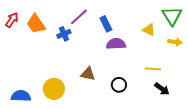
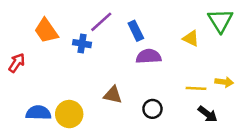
red arrow: (12, 20) -> (17, 63), moved
blue cross: (64, 34) -> (82, 44), turned 32
yellow arrow: (175, 42) -> (224, 82), moved
blue semicircle: (21, 96) -> (38, 113), moved

